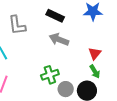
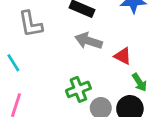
red triangle: (95, 53) -> (123, 56), moved, turned -40

